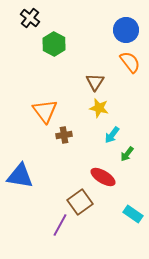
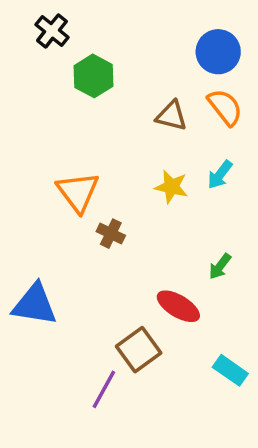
brown triangle: (95, 82) -> (171, 116), moved, turned -48
brown cross: (64, 135) -> (111, 234), turned 35
cyan arrow: (112, 135) -> (220, 175), moved

